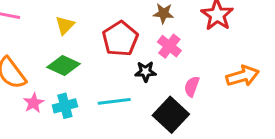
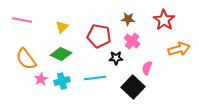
red pentagon: (120, 39) -> (99, 36), turned -30
orange arrow: (242, 76) -> (179, 49), moved

